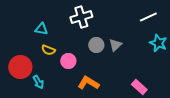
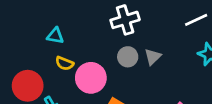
white cross: (81, 17) -> (125, 20), moved
pink circle: (68, 61) -> (91, 78), size x1.5

